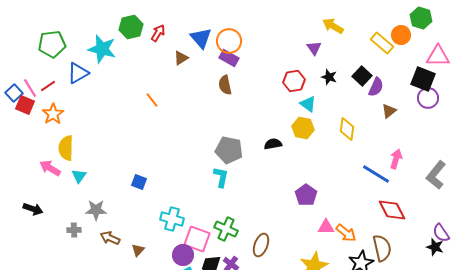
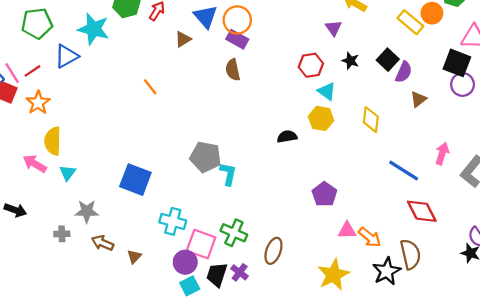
gray pentagon: (229, 150) -> (206, 157), moved
pink arrow: (396, 159) -> (442, 154), moved
blue square: (139, 182) -> (135, 180), size x1.8

